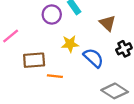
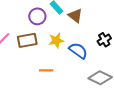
brown triangle: (108, 23) -> (75, 16), moved
brown rectangle: (34, 60) -> (27, 40), moved

